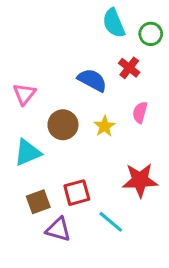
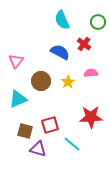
cyan semicircle: (114, 23) -> (62, 20), moved
pink semicircle: (140, 112) -> (91, 73), turned 72
brown square: (38, 202) -> (25, 131), turned 35

